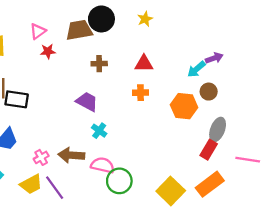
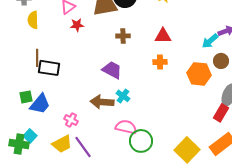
brown arrow: (71, 155) -> (102, 102), moved
pink cross: (41, 157) -> (71, 120), turned -32

